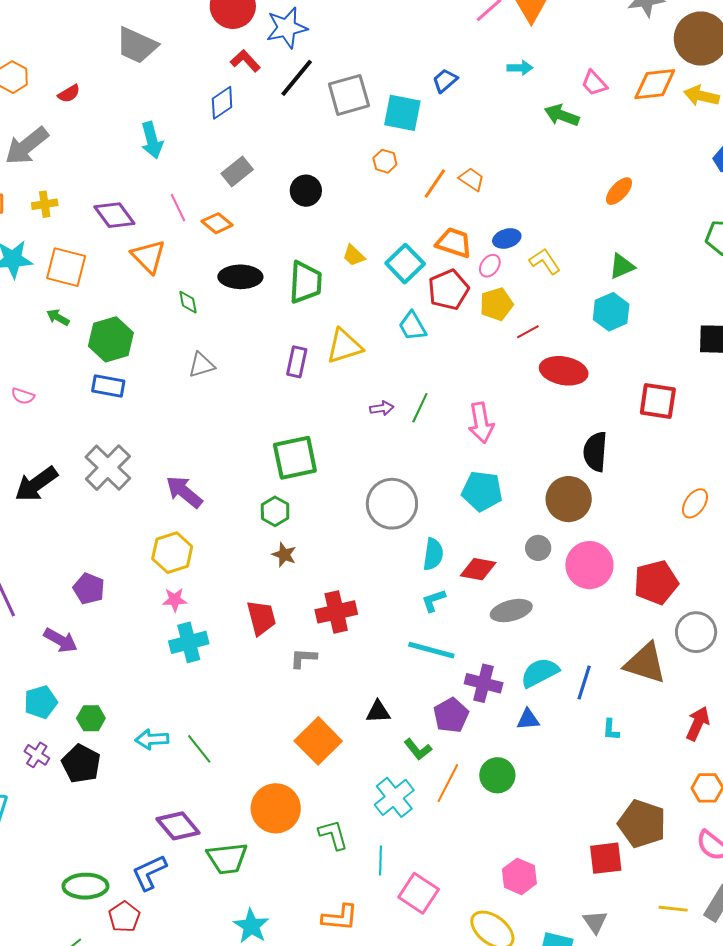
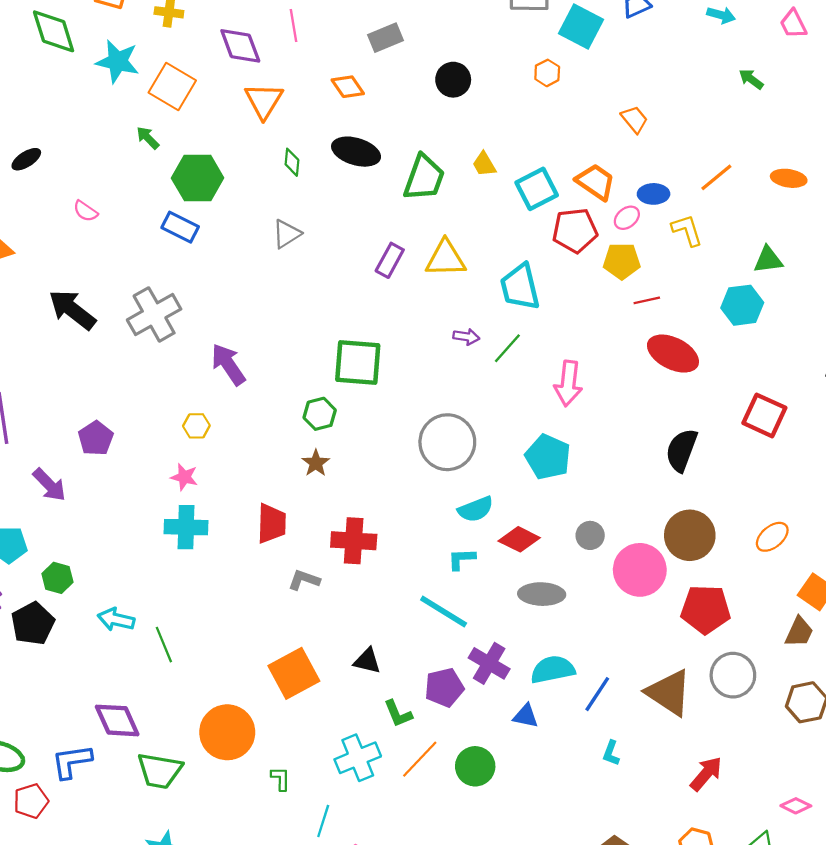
pink trapezoid: (594, 83) -> (793, 24), moved
green arrow: (562, 115) -> (751, 79), size x0.7
orange line: (435, 184) -> (716, 177), moved
orange ellipse: (619, 191) -> (789, 178), turned 40
pink line: (178, 208) -> (294, 25), moved
cyan trapezoid: (412, 326) -> (520, 287), moved, size x1.4
gray triangle: (201, 365) -> (287, 234), turned -32
black arrow: (36, 484) -> (72, 310), turned 57
brown circle: (569, 499) -> (690, 535), moved
yellow hexagon: (172, 553) -> (196, 426), size x0.6
cyan semicircle: (433, 554) -> (476, 509), turned 44
green L-shape: (333, 835) -> (281, 779), size x0.7

